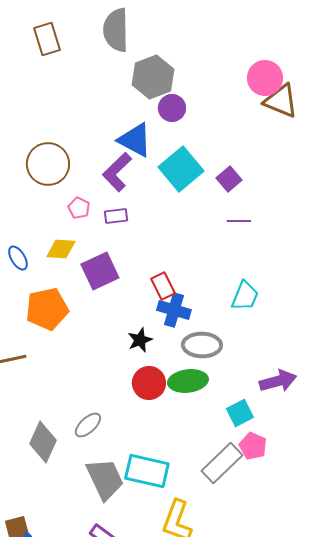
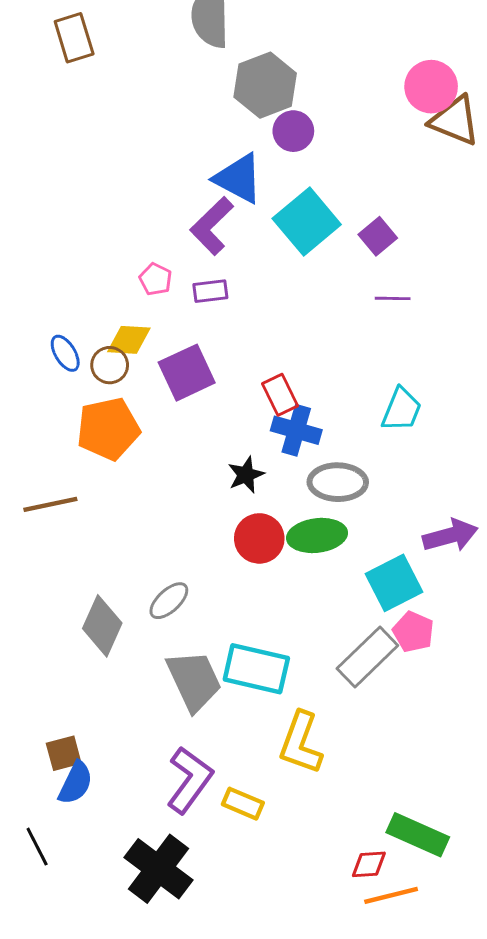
brown rectangle: (47, 39) -> (74, 38), moved
brown circle: (48, 164) -> (110, 365), moved, size x0.6
cyan square: (240, 413) -> (394, 583), size x1.4

